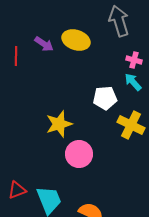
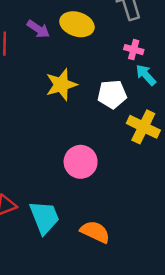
pink cross: (134, 60) -> (134, 50), moved
yellow star: (59, 124) -> (61, 85), moved

